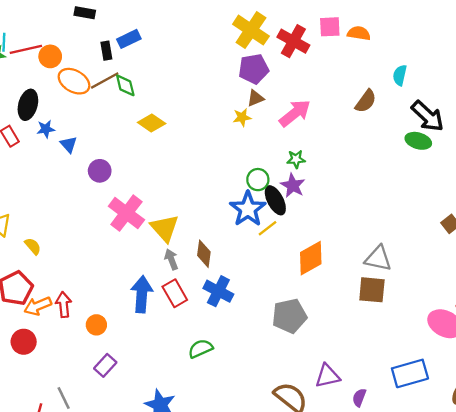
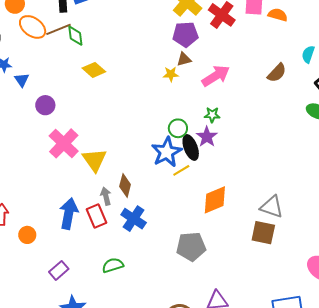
gray arrow: (171, 259) -> (106, 196), moved
purple rectangle: (105, 365) -> (59, 270), moved

